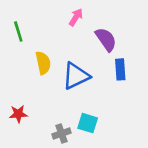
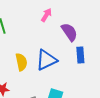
yellow semicircle: (43, 63) -> (21, 62), moved

